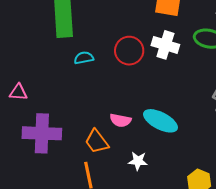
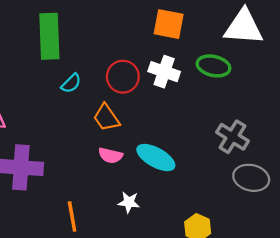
cyan semicircle: (84, 58) -> (71, 83), turned 144
orange trapezoid: (97, 141) -> (106, 118), moved

